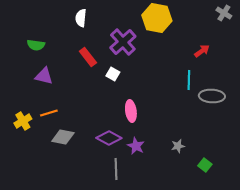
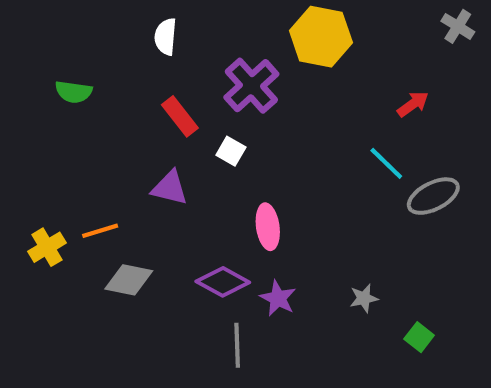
purple triangle: (44, 76) -> (170, 188), moved
cyan line: (189, 80) -> (386, 163), turned -48
gray ellipse: (212, 96) -> (433, 196), turned -30

